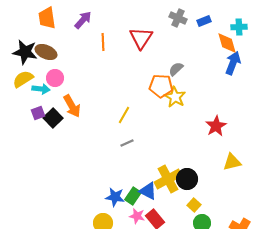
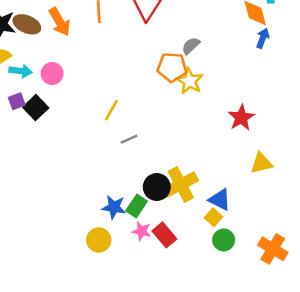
blue arrow: (233, 63) -> (263, 38), size x0.7
pink circle: (55, 78) -> (52, 73), moved
orange arrow: (72, 106) -> (60, 22), moved
yellow line: (124, 115) -> (111, 110), moved
black circle: (187, 179) -> (157, 187), moved
blue triangle: (148, 191) -> (220, 200), moved

